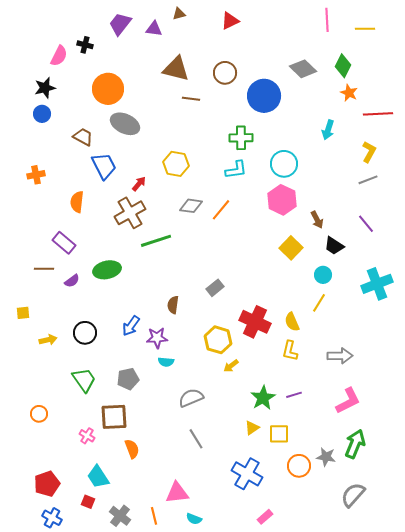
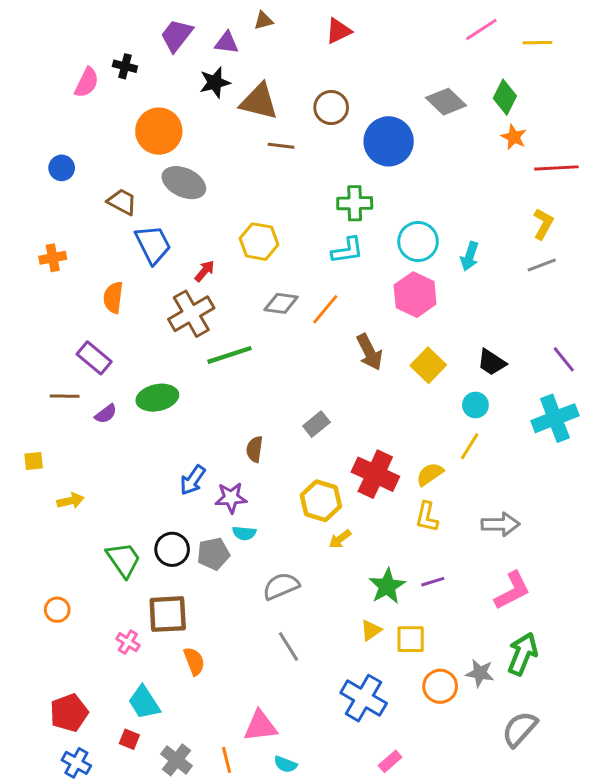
pink line: (327, 20) -> (481, 29), turned 60
black star: (45, 88) -> (215, 82), moved
cyan arrow: (328, 130) -> (470, 256), moved
brown arrow: (317, 220) -> (369, 352), moved, size x1.4
purple line: (366, 224) -> (564, 359), moved
yellow semicircle: (292, 322) -> (430, 474), turned 78
black circle: (85, 333) -> (172, 549), moved
gray pentagon: (128, 379) -> (213, 554), moved

